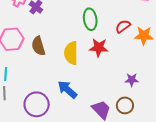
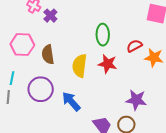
purple star: (132, 80) -> (136, 100), size x1.5
purple circle: (37, 104) -> (41, 89), moved

